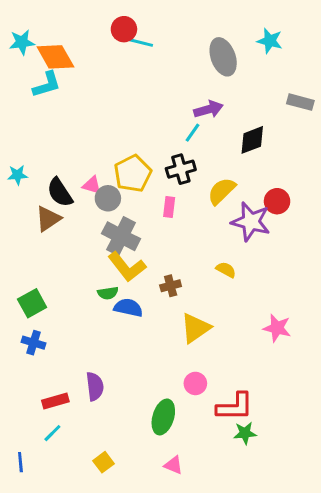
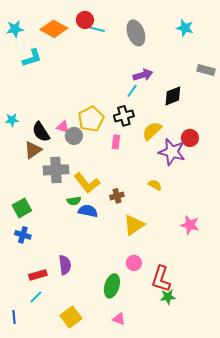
orange diamond: (55, 57) -> (54, 29), moved, turned -32
gray ellipse: (223, 57) -> (136, 33), moved
gray cross: (121, 236) -> (56, 170), moved, turned -30
red L-shape: (235, 407) -> (161, 279), turned 108
yellow square: (104, 462) -> (71, 317), size x1.5

